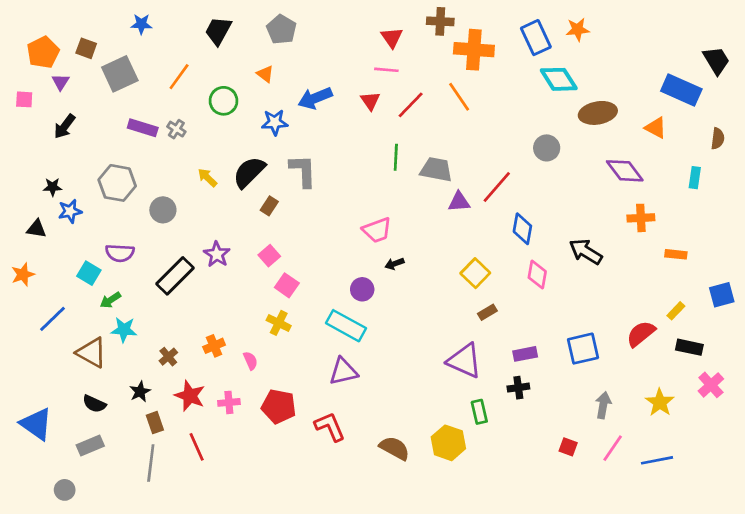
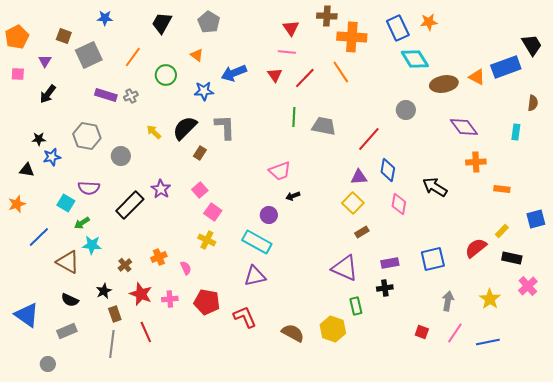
orange pentagon: (43, 52) -> (17, 37), moved
blue rectangle: (681, 90) -> (506, 67), turned -44
orange triangle: (656, 128) -> (477, 77), moved
gray cross: (176, 129) -> (131, 96), turned 32
purple triangle: (459, 202) -> (359, 177), moved

